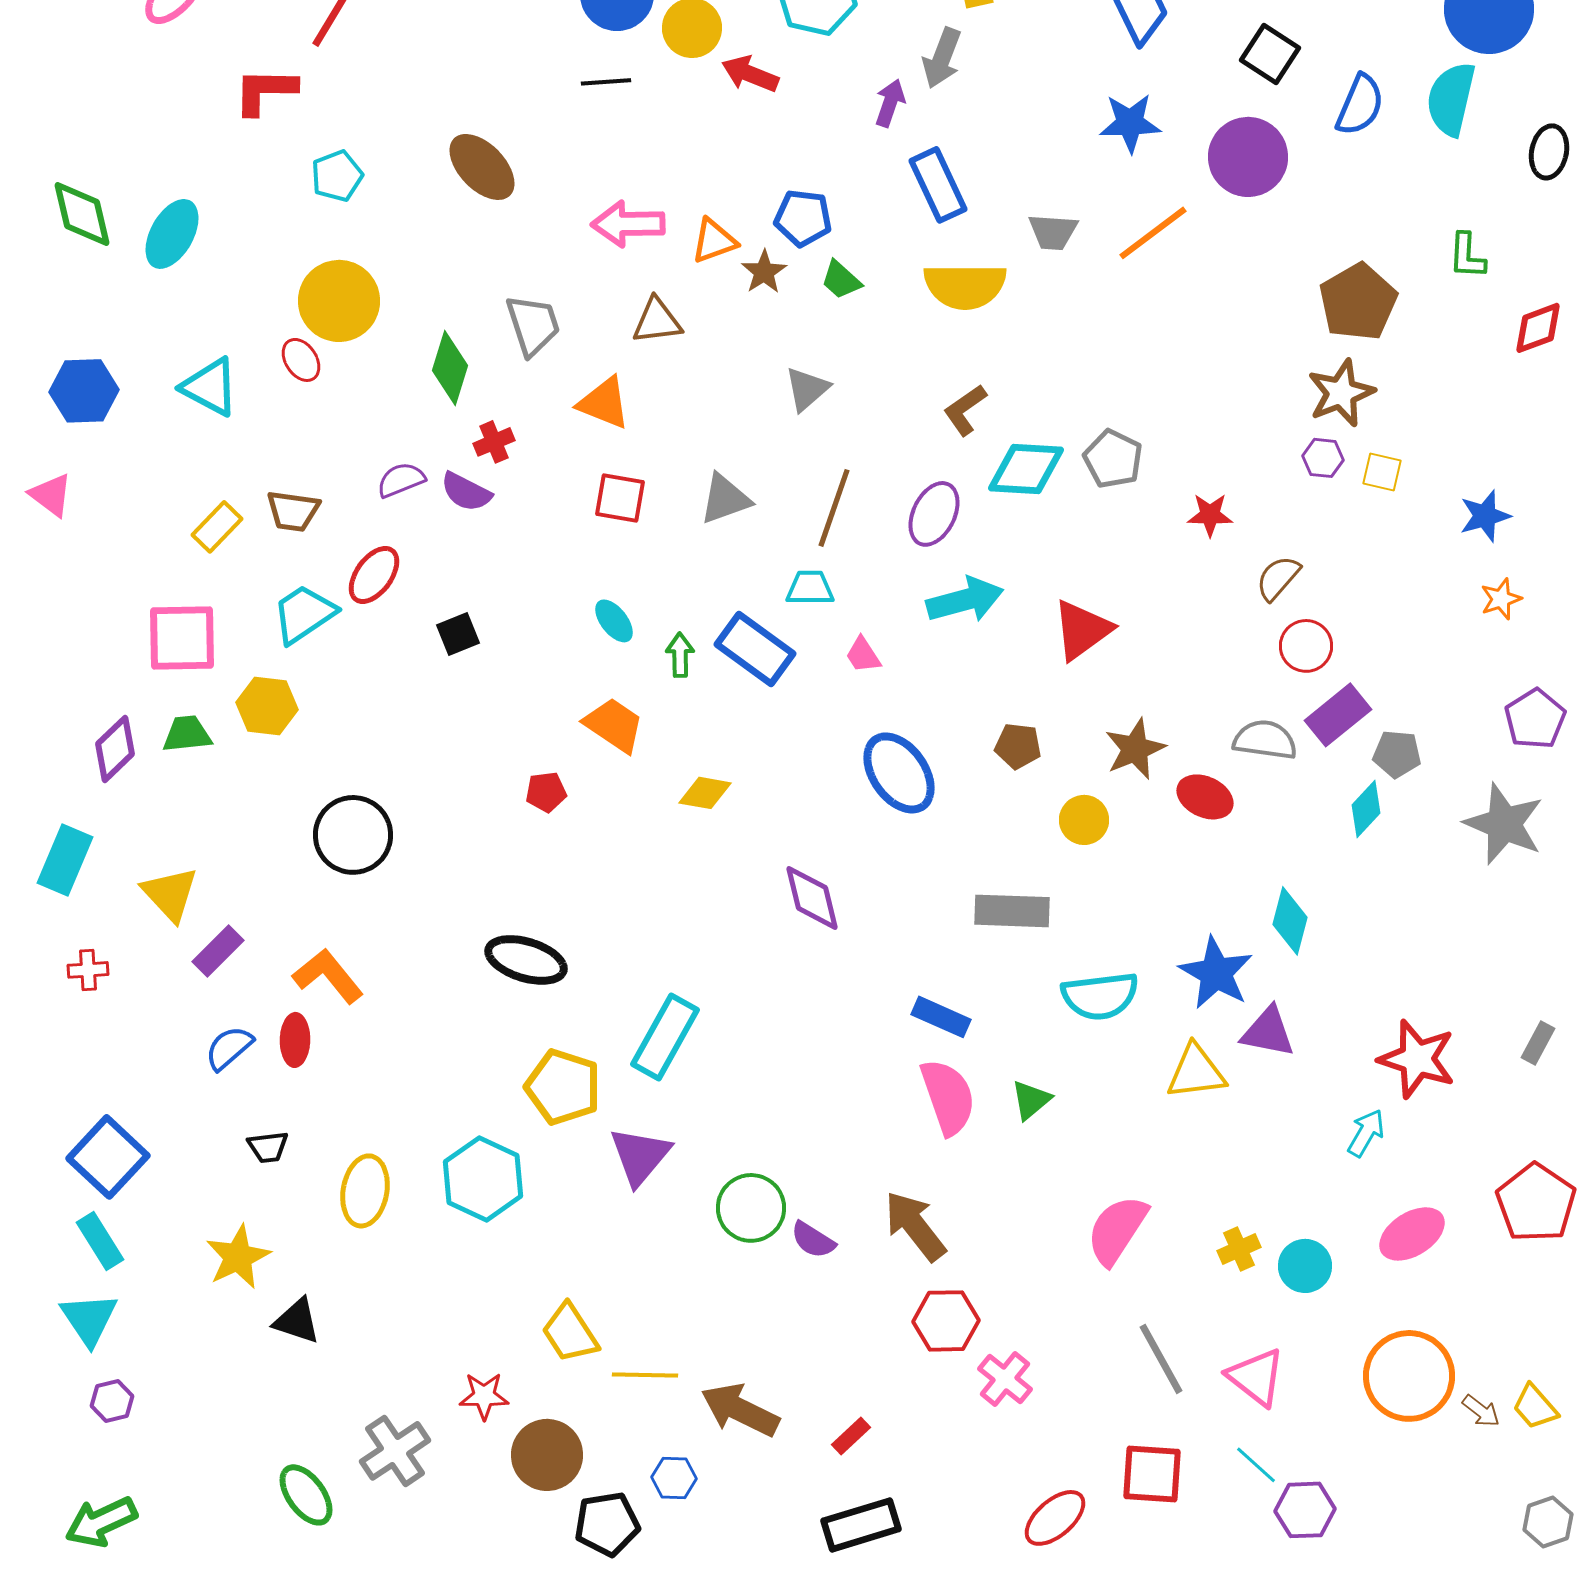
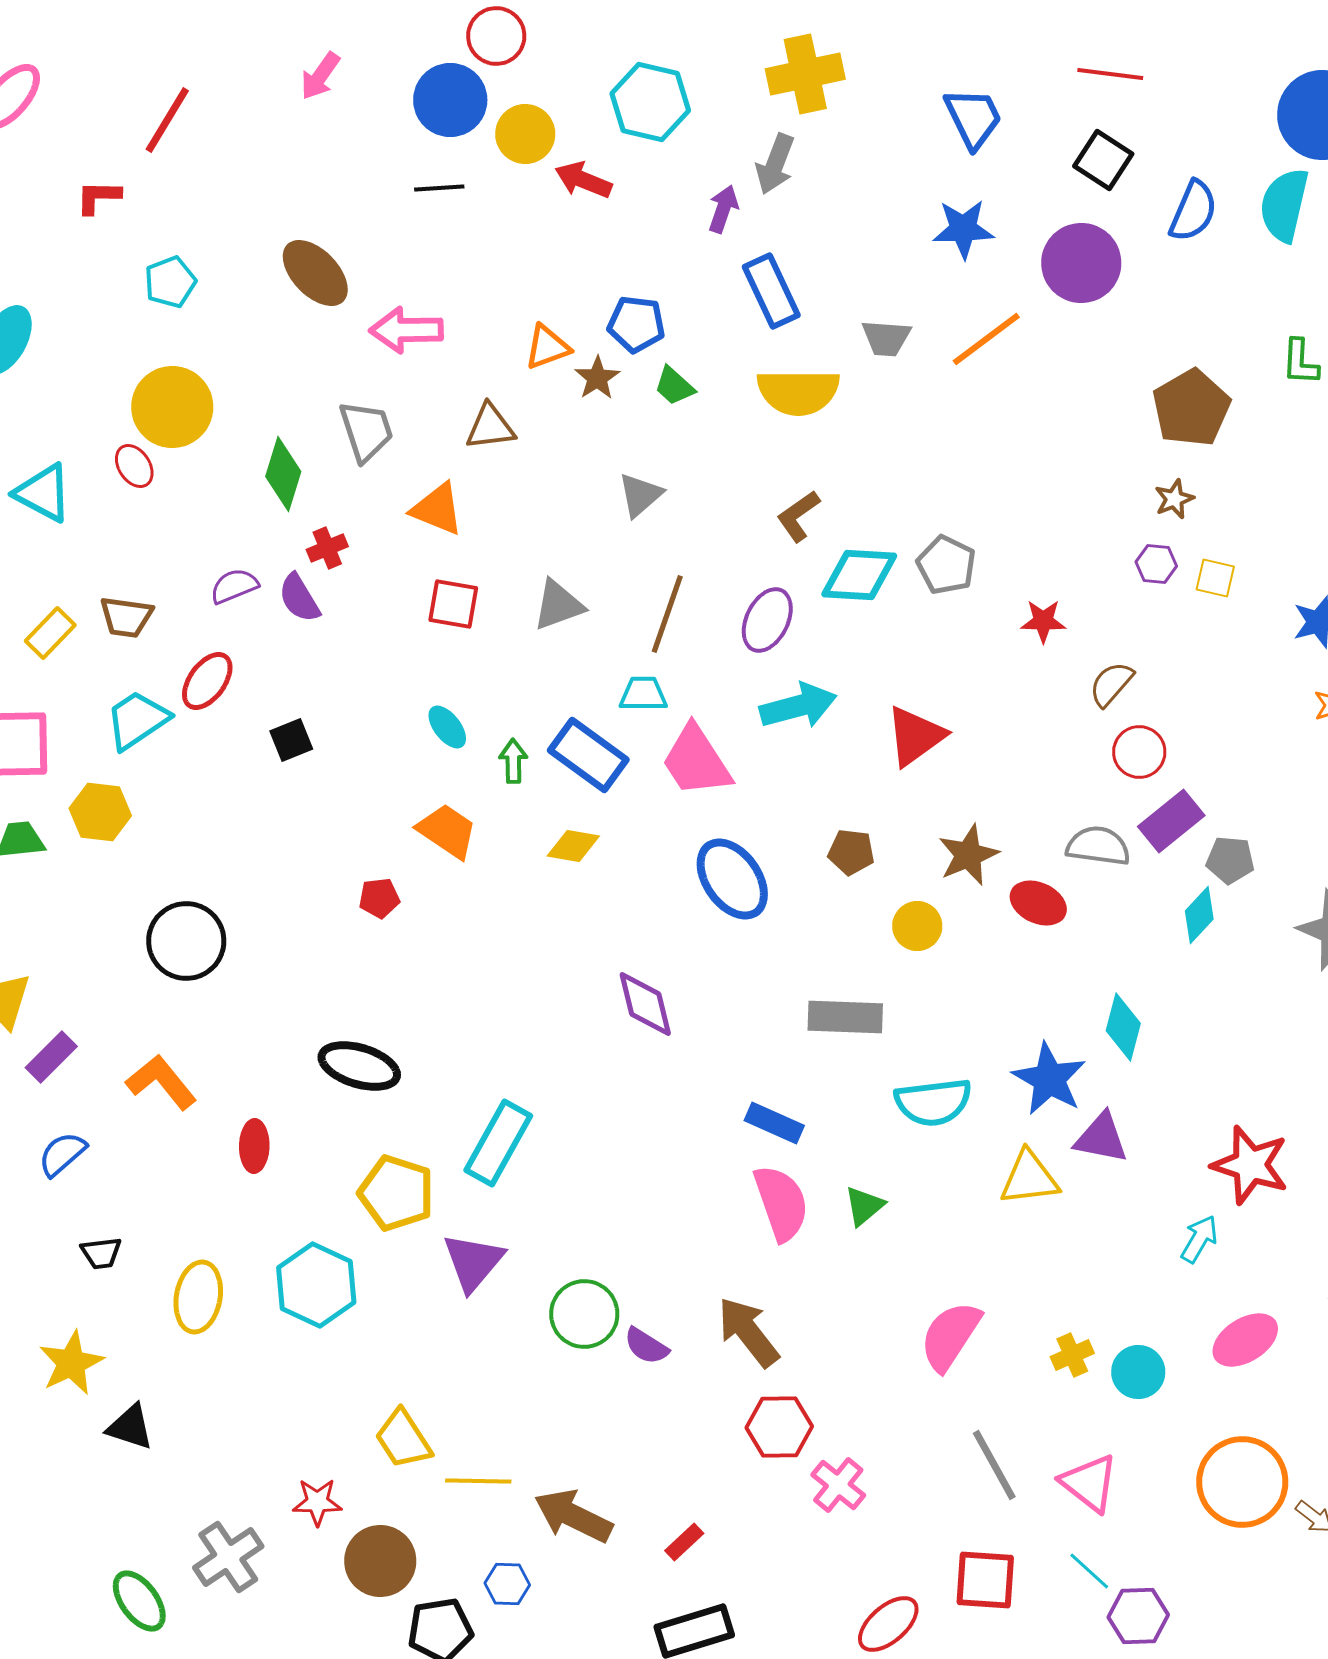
red L-shape: (265, 91) -> (98, 197), size x0.7
pink arrow: (628, 224) -> (406, 330), moved
brown star: (1341, 393) -> (1174, 499), size x0.6
purple semicircle: (466, 492) -> (299, 598), turned 32
pink trapezoid: (863, 655) -> (696, 761), size x2.0
yellow diamond: (705, 793) -> (573, 846), moved
red ellipse: (295, 1040) -> (254, 1146), moved

